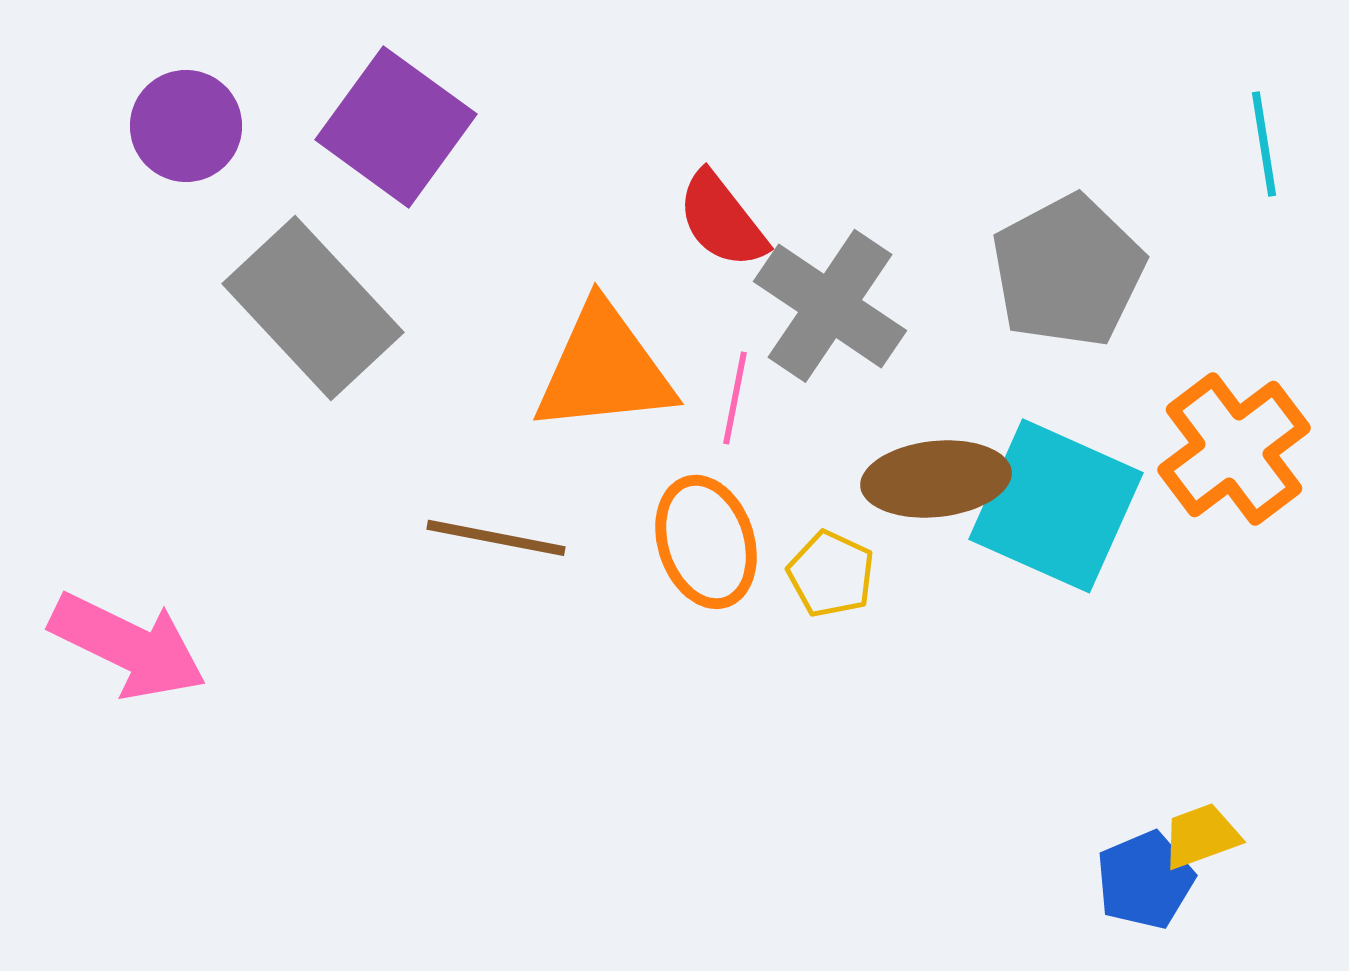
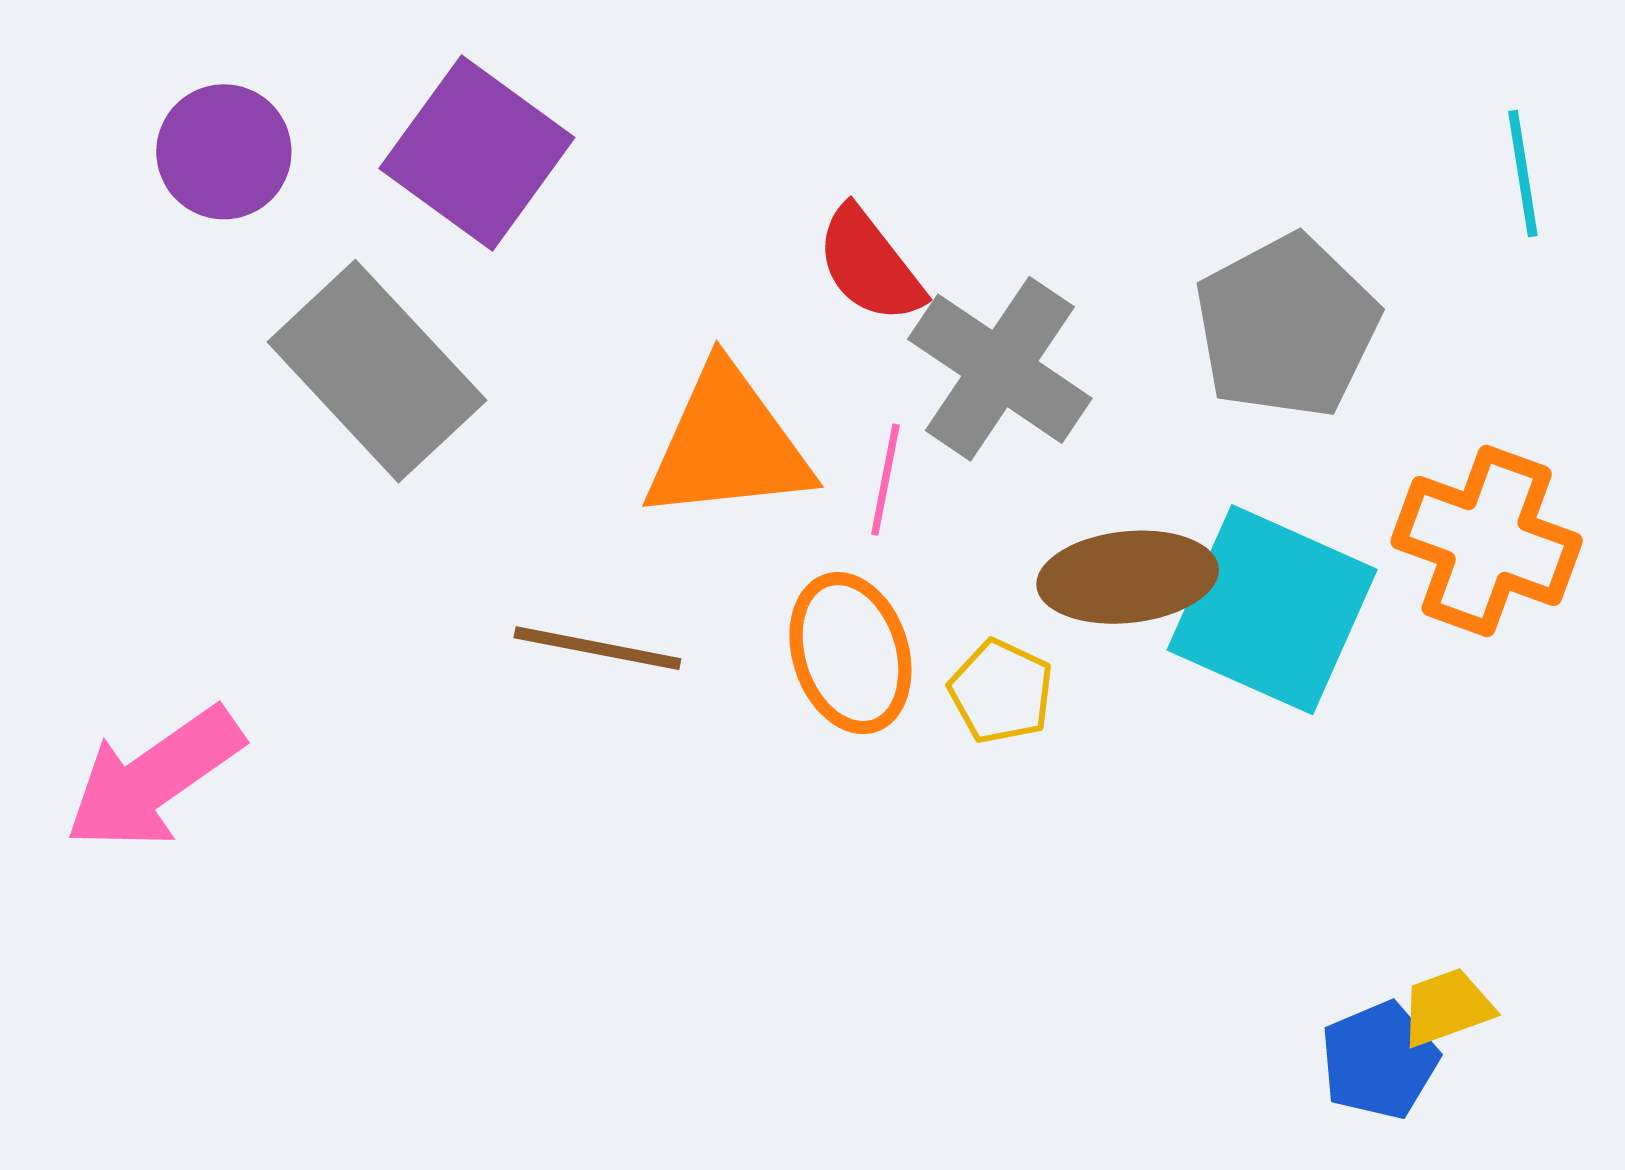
orange cross: (1234, 449) -> (1487, 541), turned -33
pink arrow: (128, 646) -> (154, 778), turned 119

